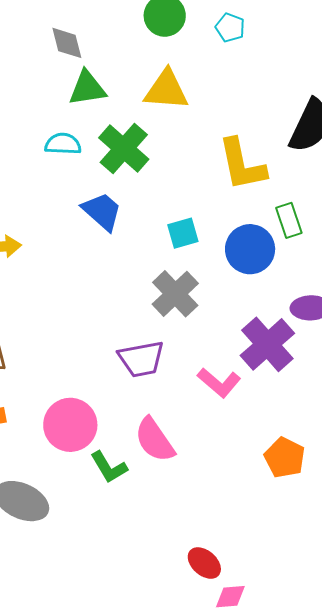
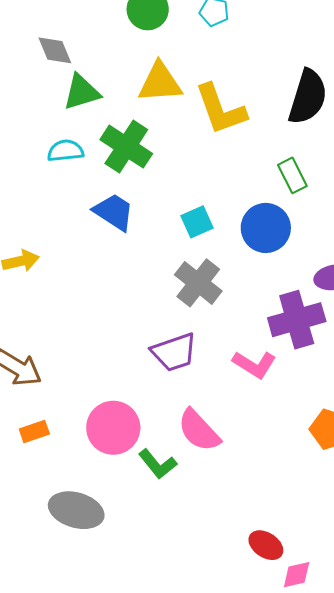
yellow L-shape: (242, 165) -> (220, 109), moved
green rectangle: (289, 220) -> (292, 175), moved
purple cross: (267, 344) -> (297, 320), turned 34

